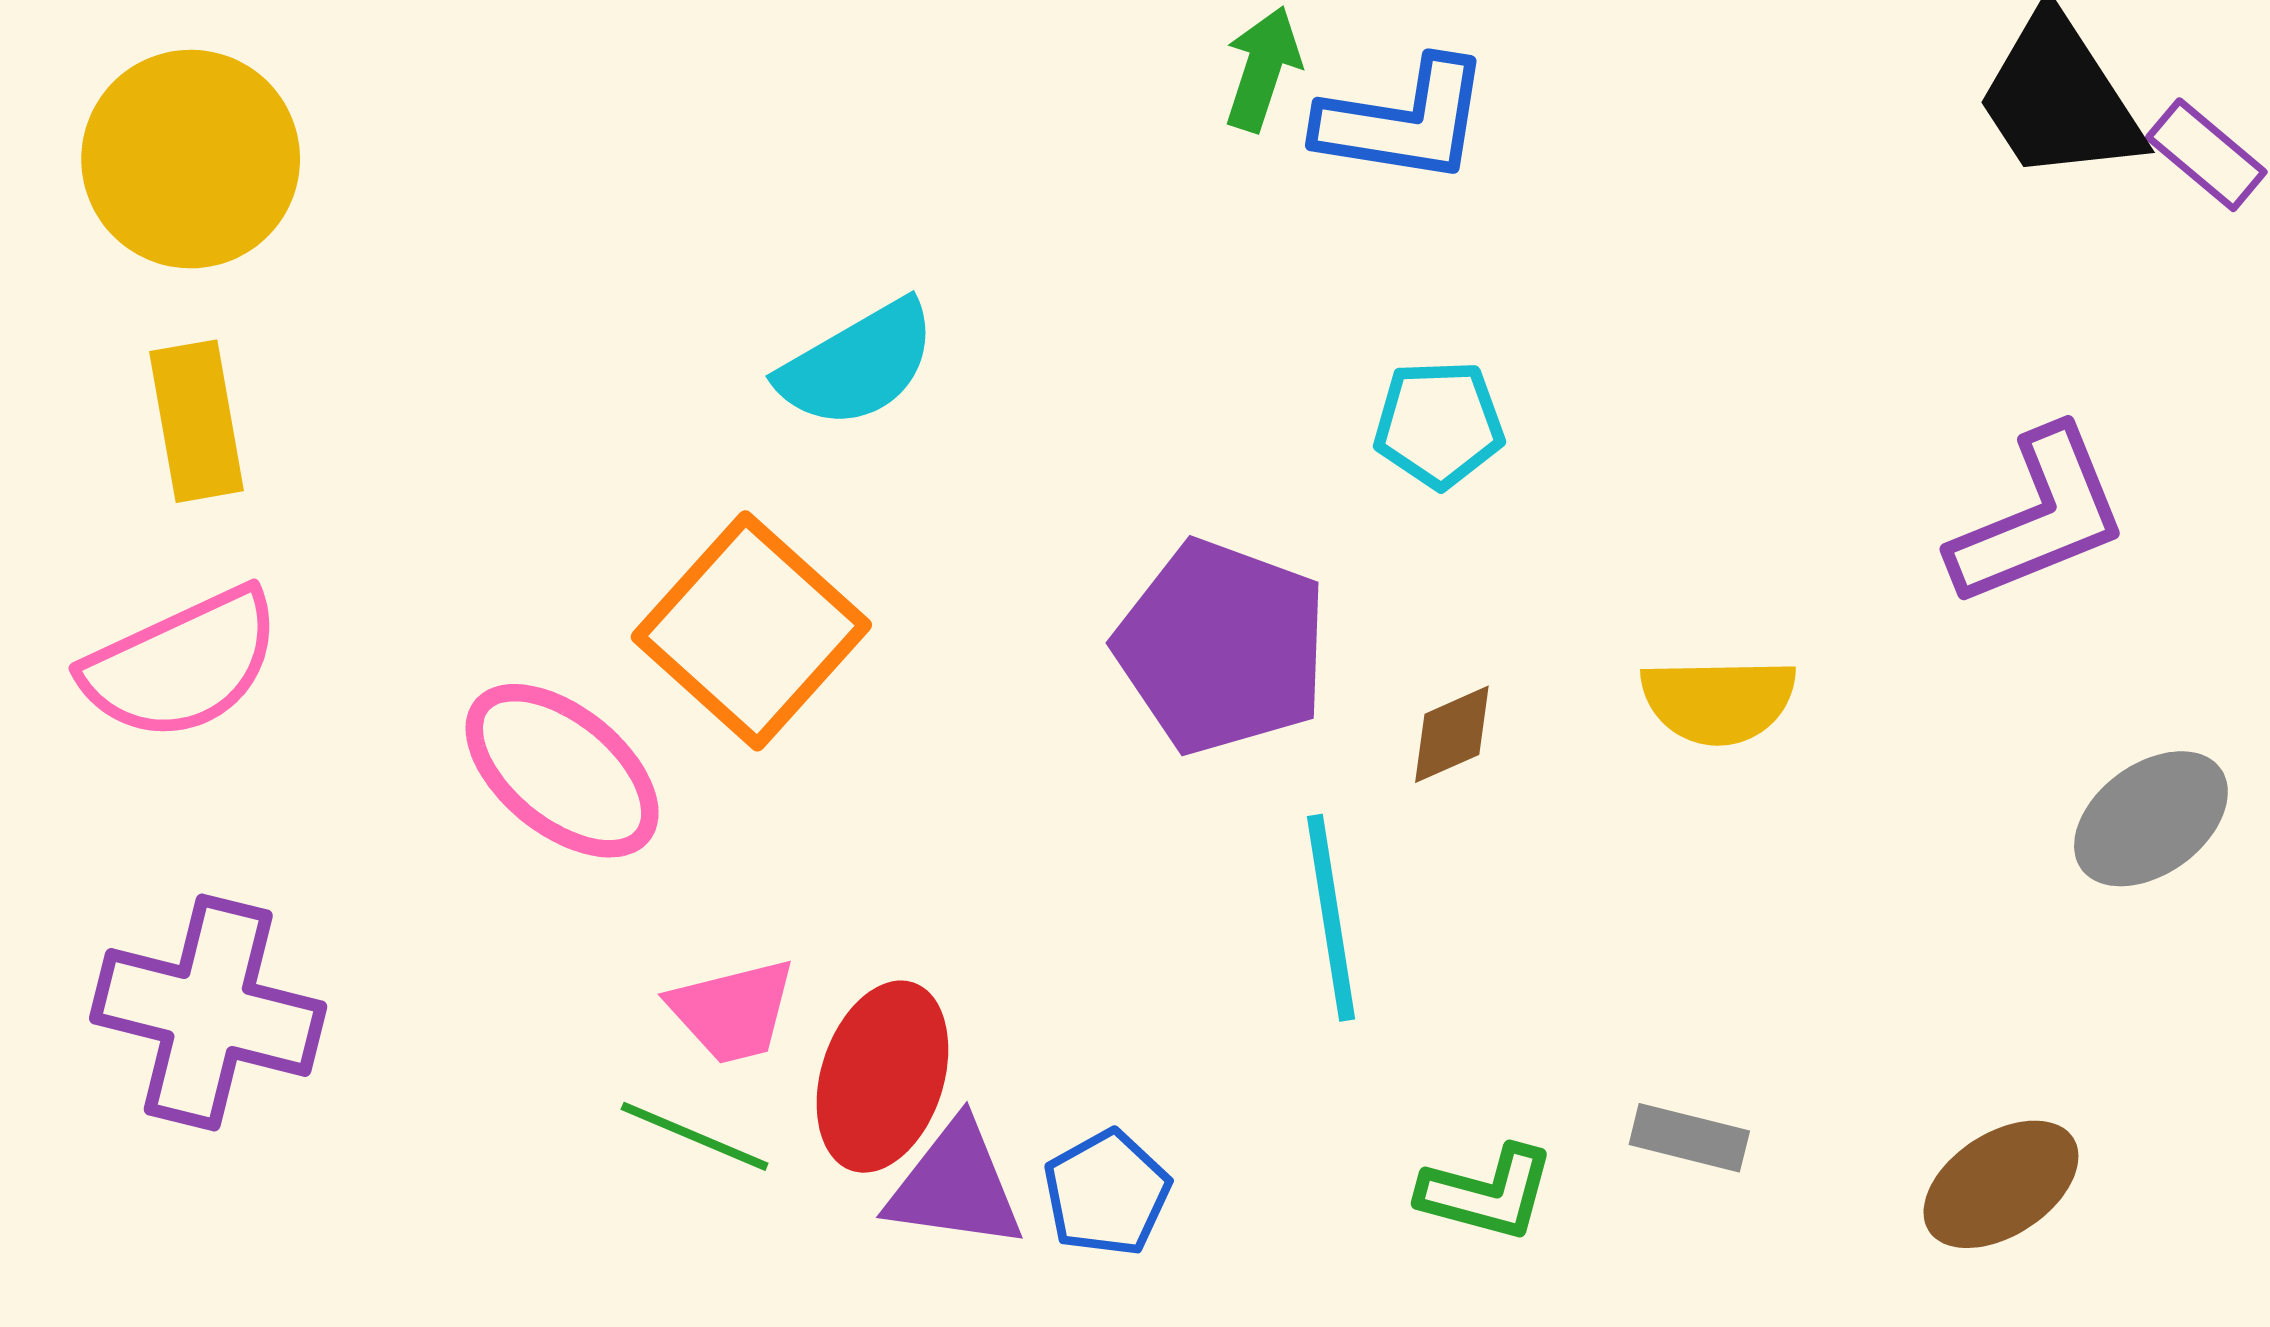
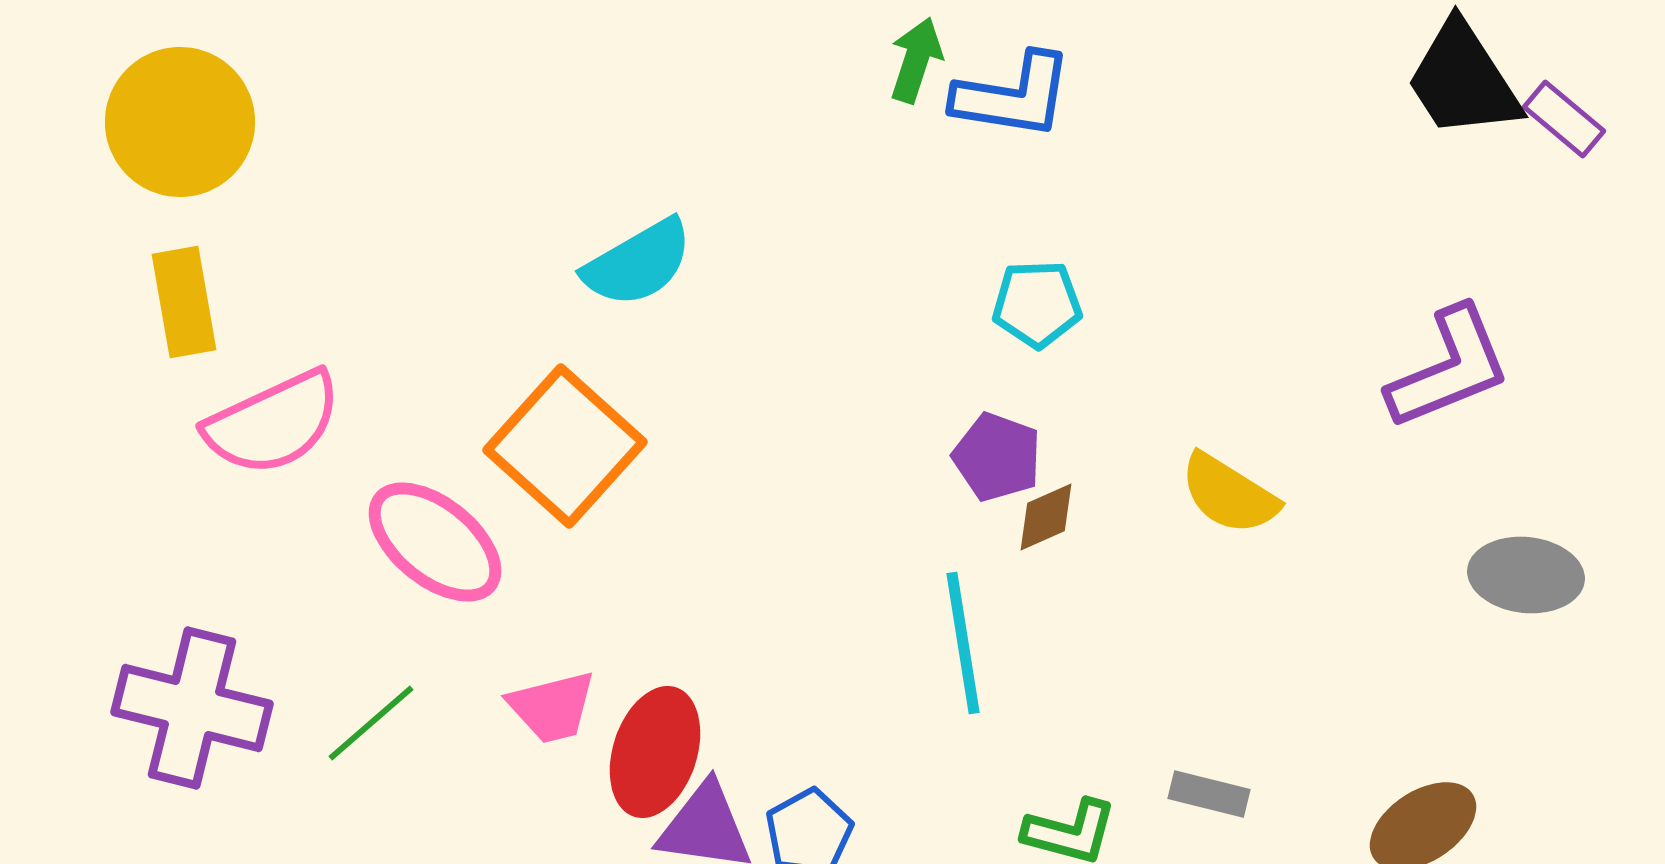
purple pentagon: (1222, 647) -> (997, 457), moved, size x0.6
pink semicircle: (182, 664) -> (273, 423), moved
yellow semicircle: (1718, 701) -> (1229, 494), turned 33
gray ellipse: (2151, 819) -> (1526, 575), turned 42
green line: (695, 1136) -> (371, 723), moved, turned -64

